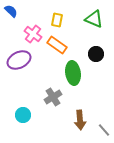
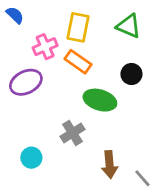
yellow rectangle: (57, 20) -> (78, 27), size x1.5
pink cross: (33, 34) -> (45, 47), turned 30
green ellipse: (73, 73) -> (100, 100), turned -65

